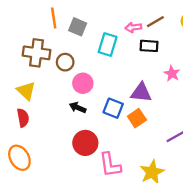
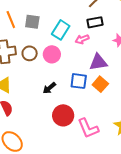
pink arrow: (133, 27) -> (82, 39), moved
cyan rectangle: (108, 45) -> (61, 30), turned 30
pink circle: (83, 83) -> (52, 54), moved
black arrow: (78, 108) -> (49, 88), turned -48

